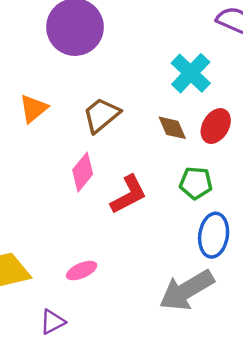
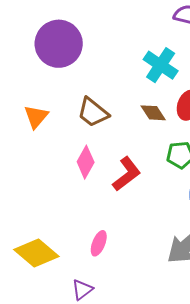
brown trapezoid: (101, 115) -> (93, 112), turned -92
pink ellipse: (82, 271) -> (99, 243), turned -35

